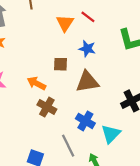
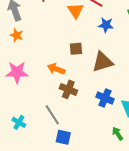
blue star: (87, 49) -> (106, 25), moved
gray line: (68, 146) -> (52, 115), moved

